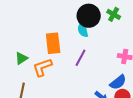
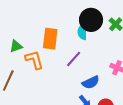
orange L-shape: (42, 67) -> (34, 60), turned 80
blue semicircle: (118, 82) -> (91, 82), moved

